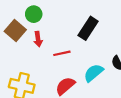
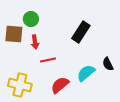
brown square: (15, 30) -> (14, 34), turned -36
red line: (62, 53) -> (48, 60), moved

